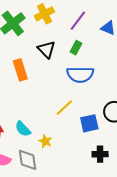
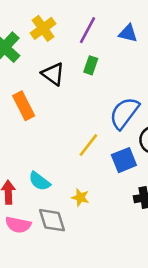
blue semicircle: (80, 75) -> (124, 113), moved, turned 136
yellow star: (45, 141) -> (80, 197), moved

